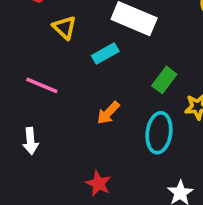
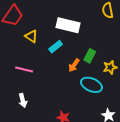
orange arrow: (108, 113) -> (74, 65), moved
cyan ellipse: (159, 133) -> (91, 85), turned -65

